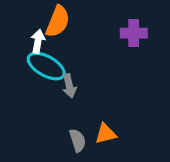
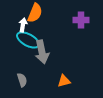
gray arrow: (69, 86) -> (42, 52), size x1.6
gray semicircle: (78, 140) -> (22, 80), moved

